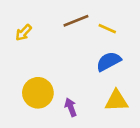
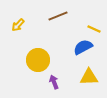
yellow line: (107, 29) -> (94, 29), moved
yellow circle: (38, 93) -> (38, 60), moved

